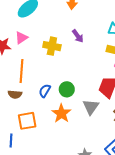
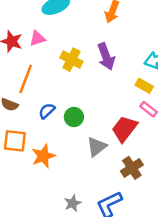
purple arrow: (78, 36) -> (106, 57), size x1.5
orange star: (61, 113) -> (43, 156), moved

